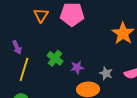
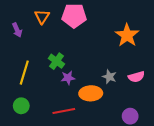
purple arrow: (17, 47) -> (17, 30), moved
purple star: (77, 67) -> (68, 78), moved

